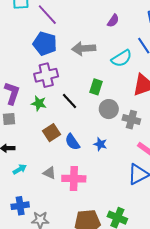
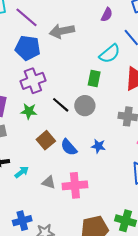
purple semicircle: (113, 21) -> (107, 15), moved
gray arrow: (84, 49) -> (62, 31), moved
green rectangle: (96, 87) -> (94, 78), moved
gray circle: (109, 109) -> (85, 106), moved
cyan arrow: (20, 169) -> (22, 172), moved

